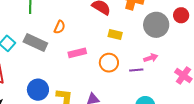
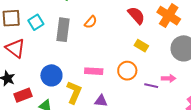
gray rectangle: (35, 43) -> (63, 30), turned 55
pink rectangle: (77, 53) -> (94, 71), moved

